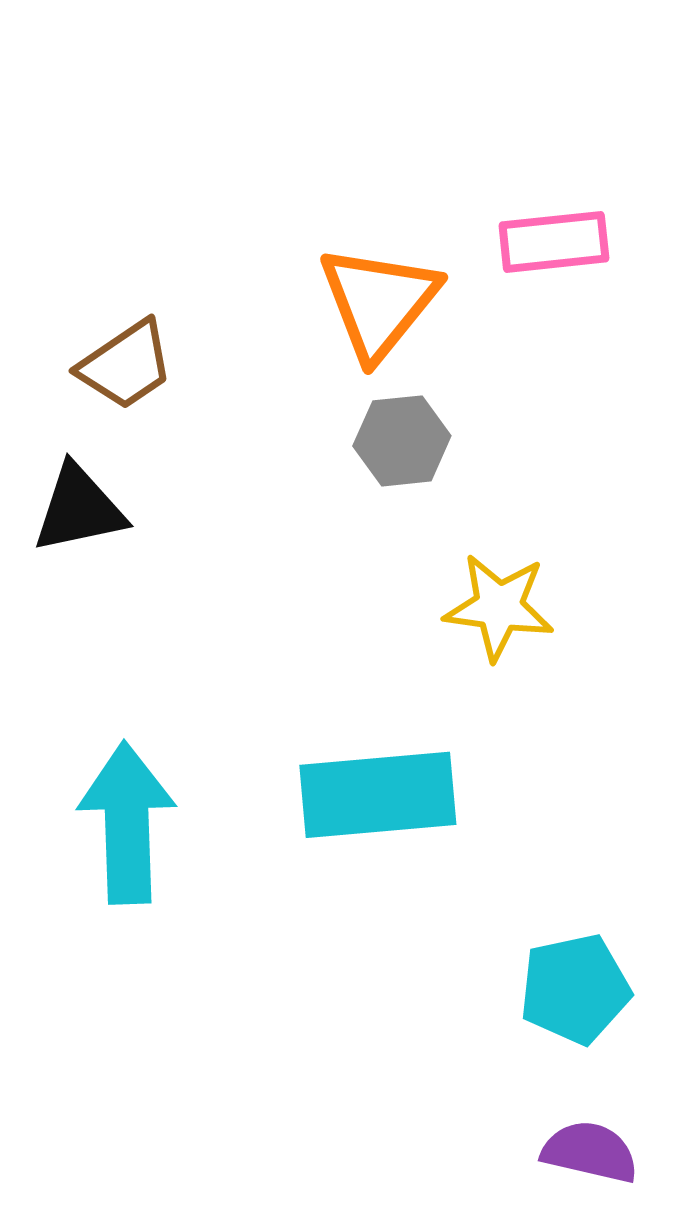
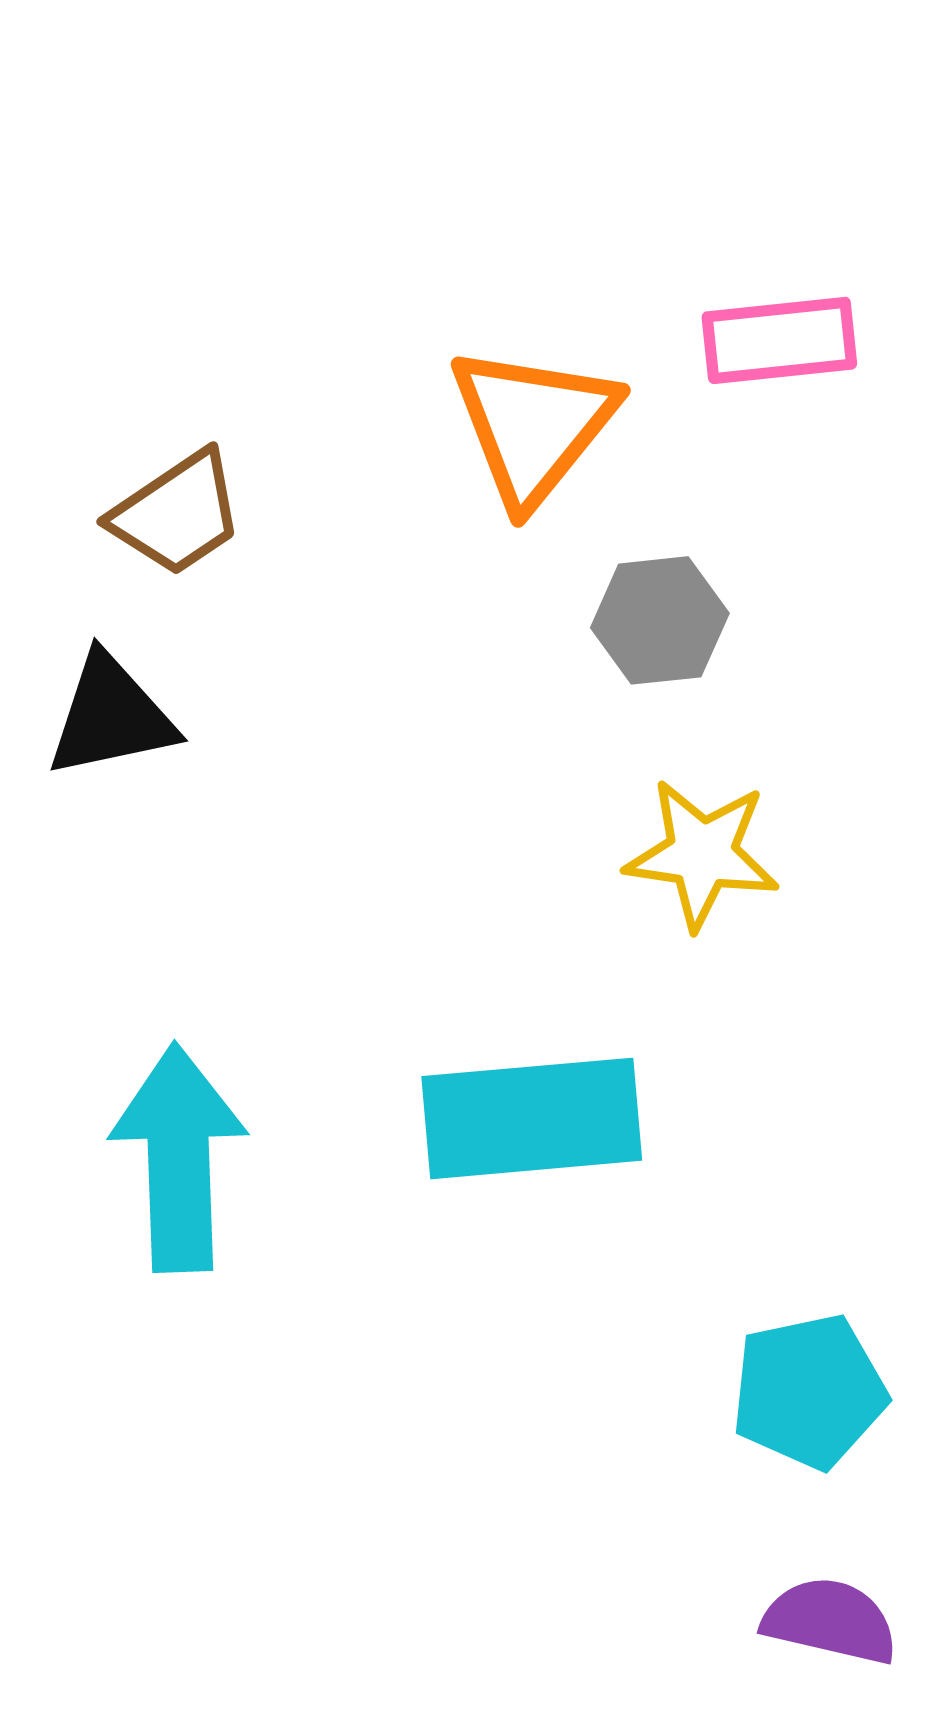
gray hexagon: (402, 441) -> (660, 620), moved

